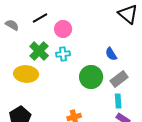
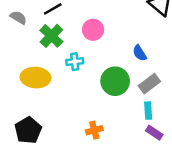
pink circle: (63, 29) -> (93, 30), moved
green cross: (39, 51) -> (51, 36), moved
cyan cross: (63, 54) -> (75, 62), moved

